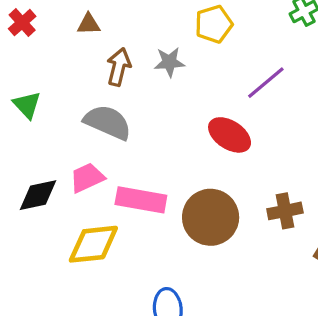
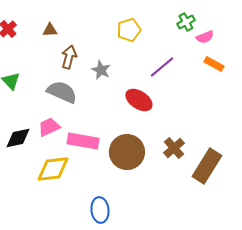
gray star: (169, 62) -> (101, 70), moved, turned 30
brown cross: (285, 211) -> (174, 148), turned -30

